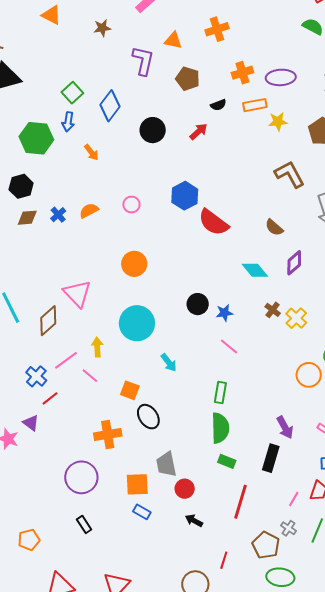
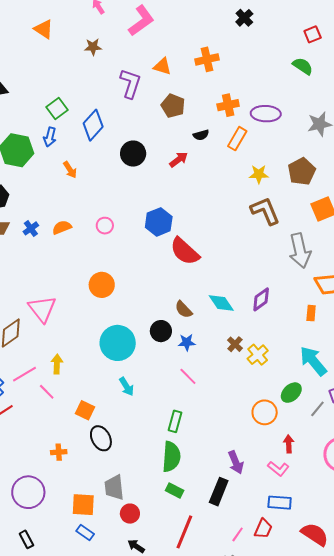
orange rectangle: (255, 105) -> (237, 139), turned -55
yellow star: (278, 121) -> (259, 174), moved
brown semicircle: (274, 228) -> (184, 310), moved
cyan circle: (137, 323) -> (118, 343), moved
orange cross: (108, 434) -> (59, 452), size x0.6

